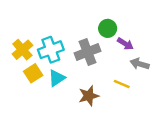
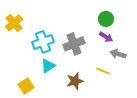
green circle: (108, 28) -> (106, 19), moved
yellow cross: (22, 50) -> (14, 23), moved
yellow square: (33, 73) -> (26, 86), moved

